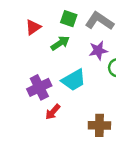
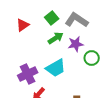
green square: (69, 19) -> (52, 18), turned 32
green arrow: (60, 43) -> (56, 38), moved

